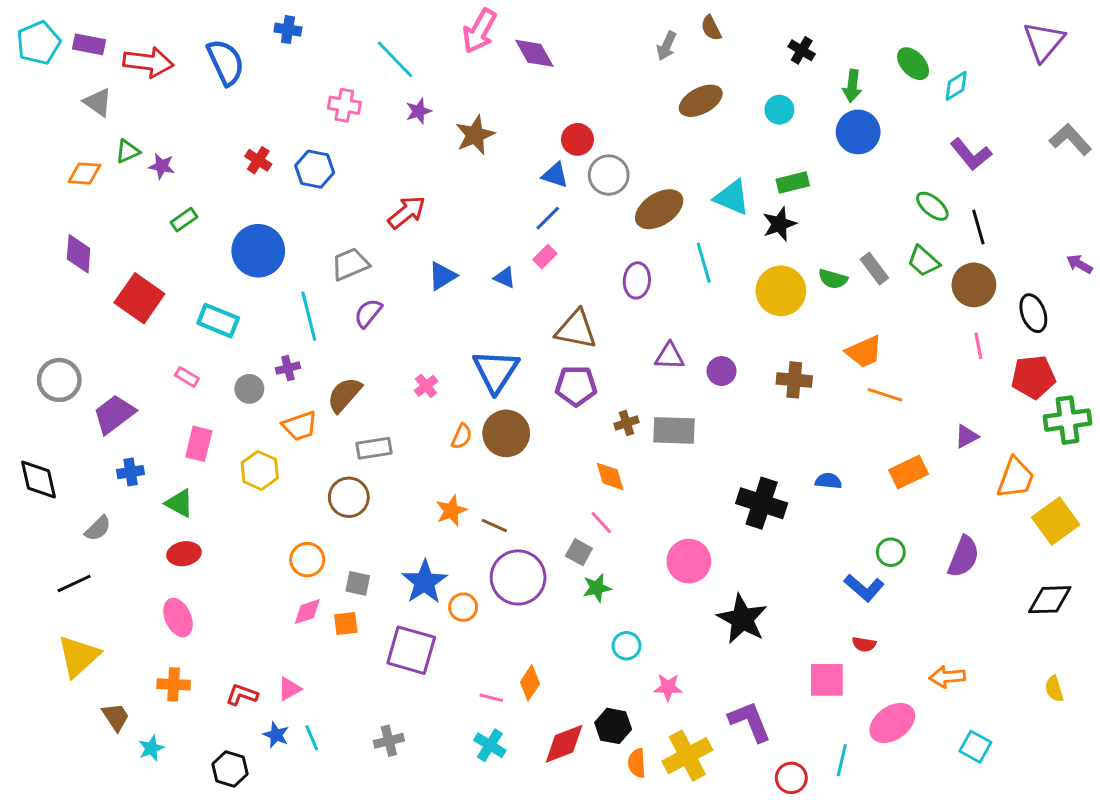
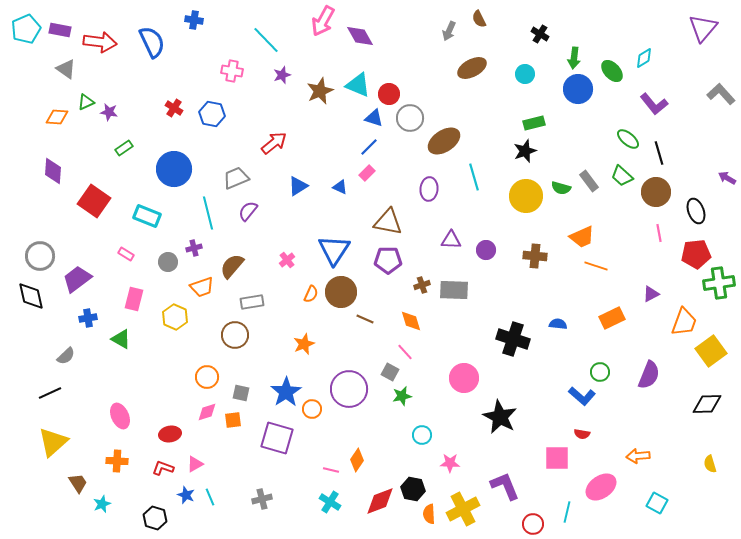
green ellipse: (913, 64) -> (612, 71), moved
cyan triangle: (732, 197) -> (358, 85), moved
black diamond: (38, 479) -> (31, 296), moved
brown line: (494, 525) -> (365, 319), moved
red ellipse: (184, 554) -> (170, 434), moved

